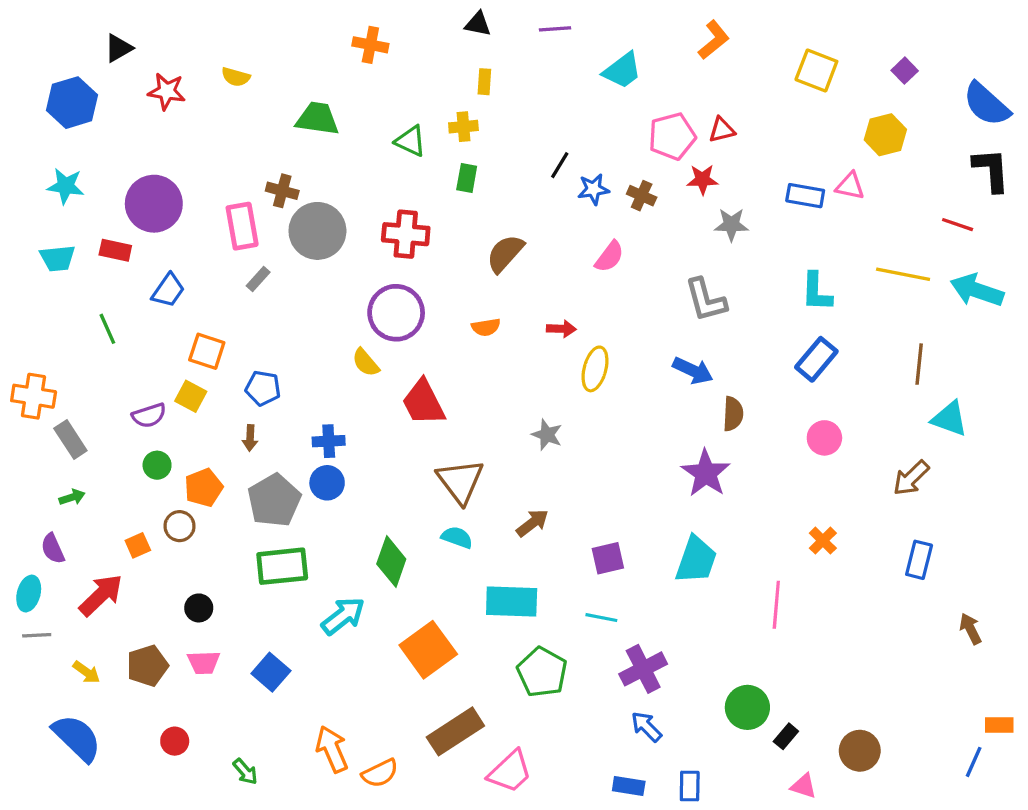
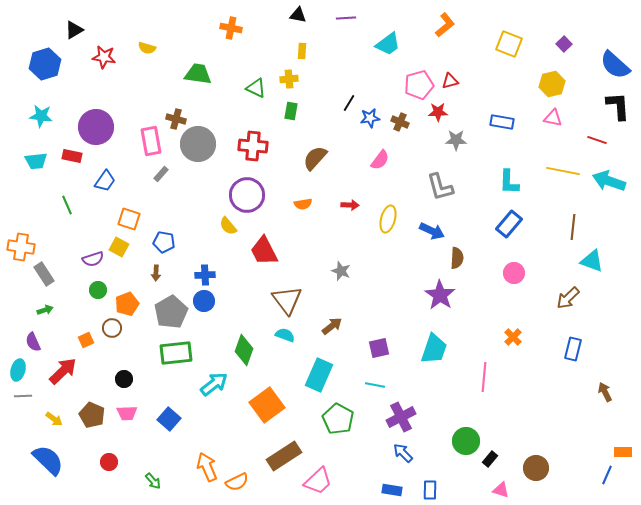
pink triangle: (850, 186) -> (553, 118), moved
yellow ellipse: (595, 369) -> (388, 219), moved
cyan rectangle: (512, 602) -> (319, 375), turned -68
brown pentagon: (147, 666) -> (92, 415), turned -30

